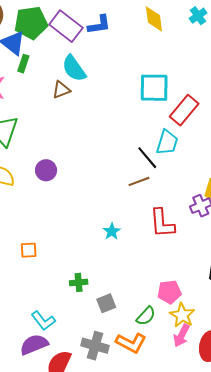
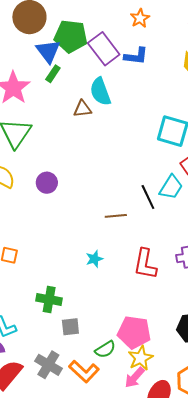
brown line: (139, 181) -> (116, 216), moved
green cross: (79, 282) -> (49, 299), size x1.4
pink pentagon: (169, 292) -> (134, 332), size x1.4

